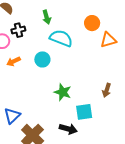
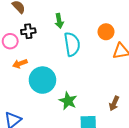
cyan semicircle: (61, 38) -> (72, 44), turned 55
cyan circle: (42, 59) -> (42, 80), moved, size x1.6

